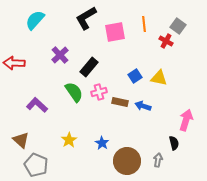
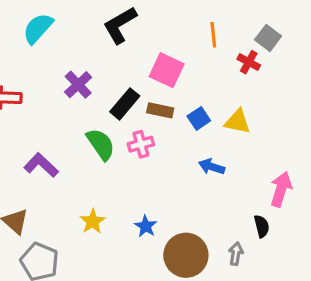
pink square: (115, 32) -> (167, 70), moved, turned 35
brown rectangle: (120, 102) -> (160, 110), moved

